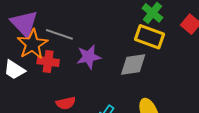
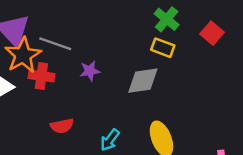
yellow rectangle: (149, 37) -> (163, 48), size x0.7
purple star: (89, 57) -> (90, 71), size x0.7

